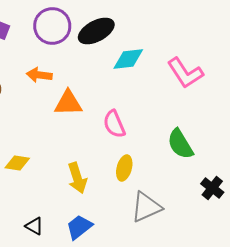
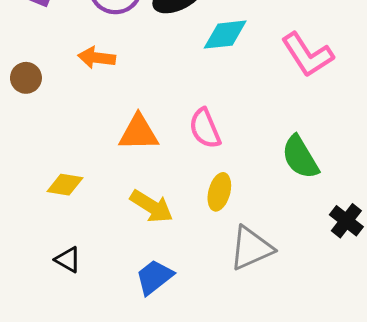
orange triangle: (68, 103) -> (139, 133), moved
yellow arrow: (77, 178) -> (152, 206), turned -40
black triangle: (34, 226) -> (68, 260), moved

